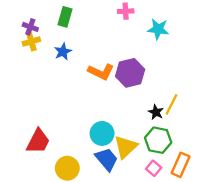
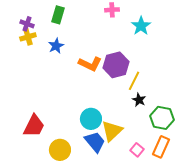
cyan star: (158, 29) -> (141, 26), turned 30
yellow line: (172, 104) -> (134, 81), moved
green hexagon: (158, 140) -> (162, 118), moved

